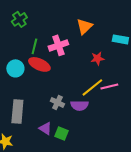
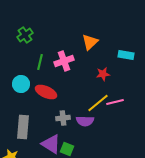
red ellipse: (39, 64) -> (46, 92), moved
gray cross: (57, 102) -> (63, 118), turned -32
purple triangle: (45, 128) -> (51, 144), size x1.5

